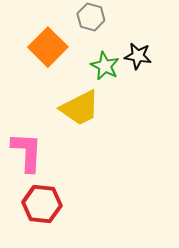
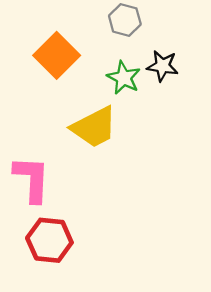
gray hexagon: (91, 17) -> (125, 20), moved

